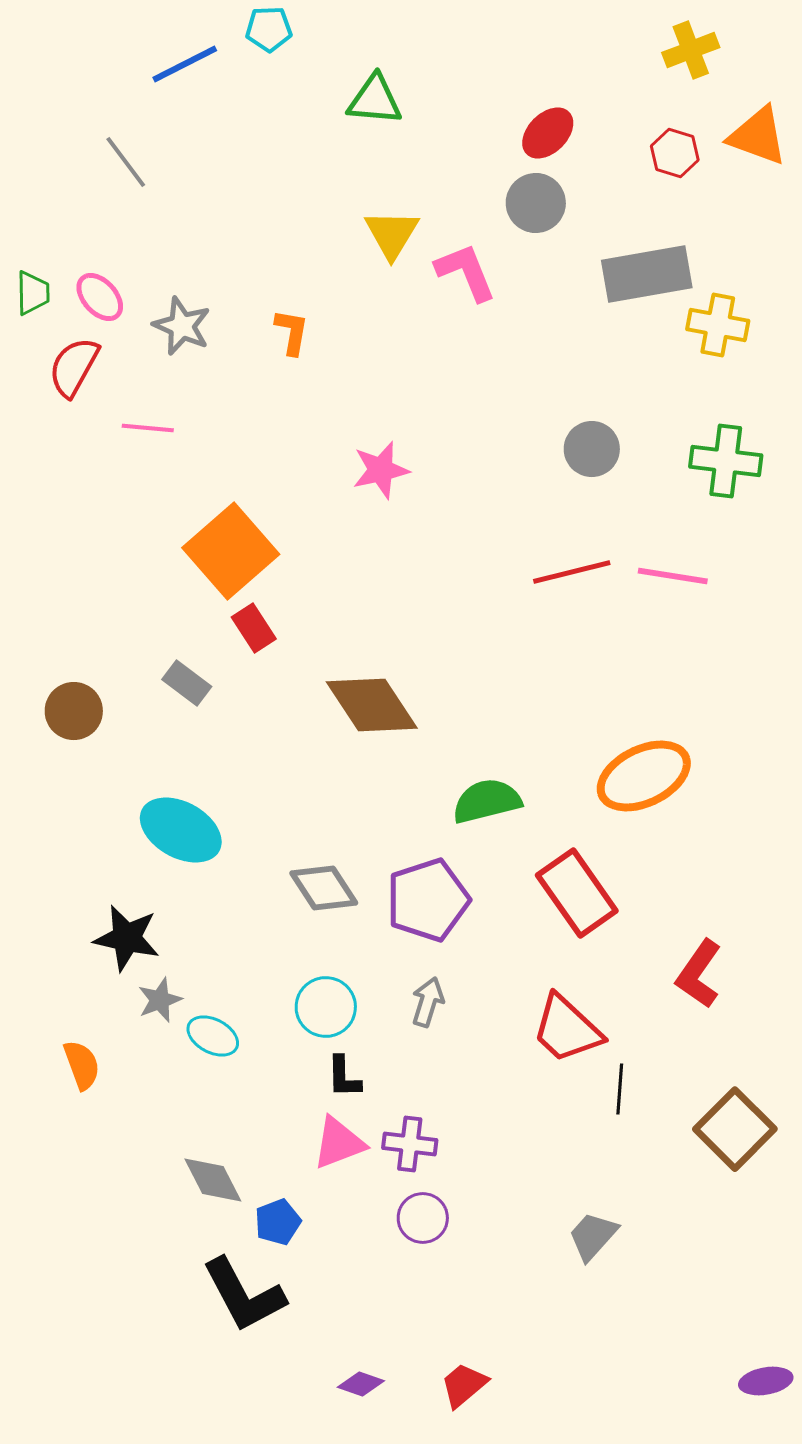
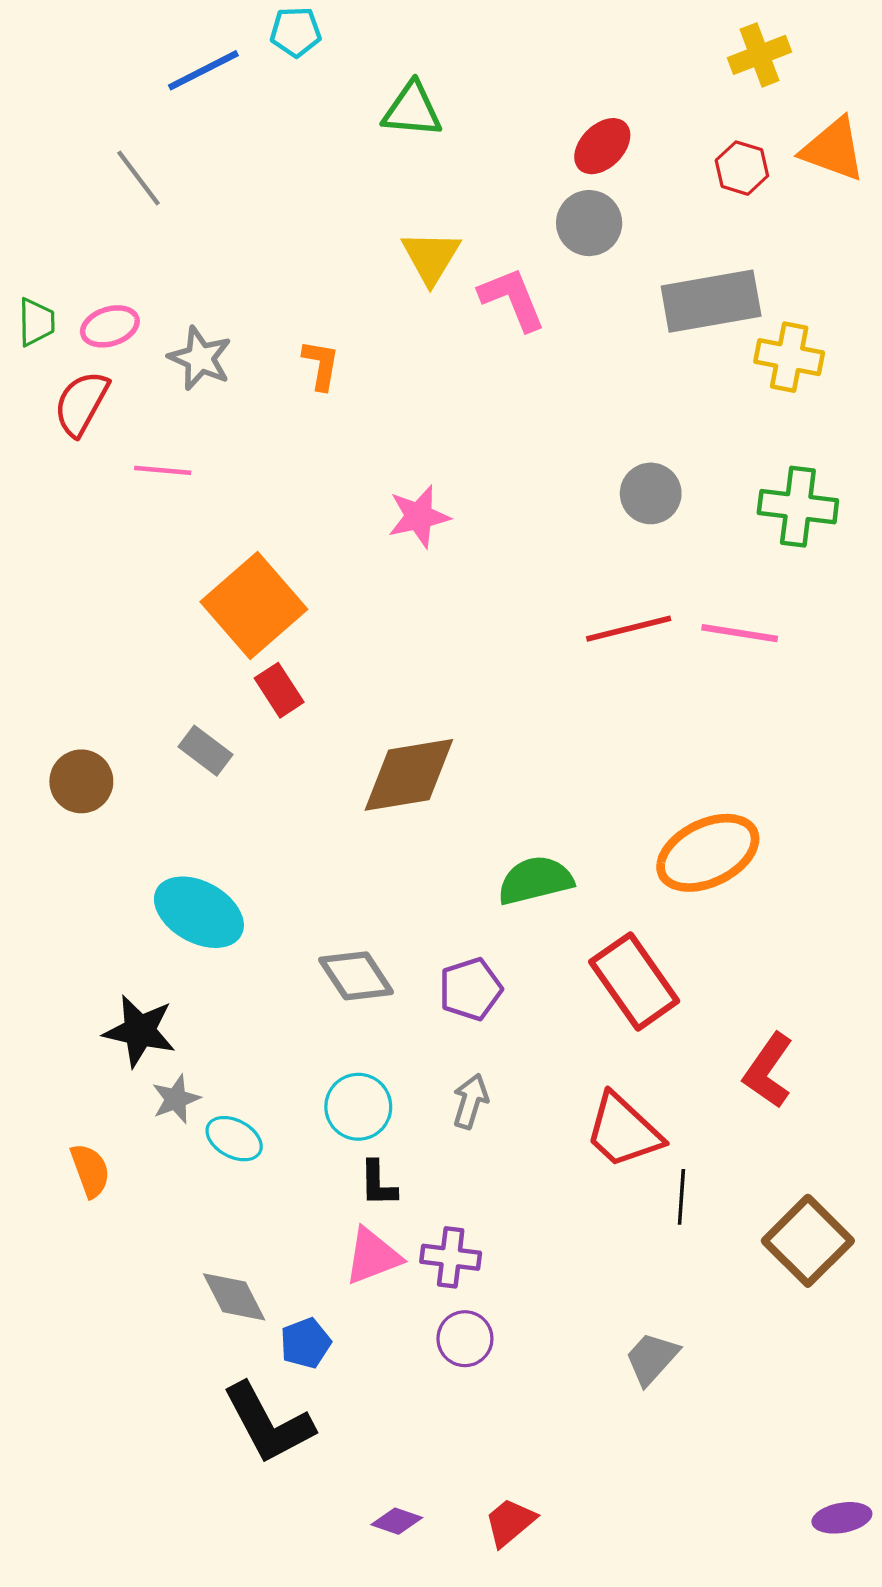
pink ellipse: (100, 297) -> (110, 326), turned -66
brown diamond: (372, 705) -> (409, 775), turned -66
purple pentagon: (428, 900) -> (470, 989), size x0.7

